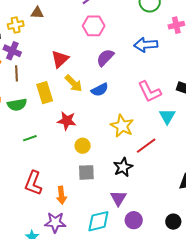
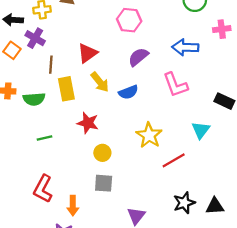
brown line: (17, 73) -> (51, 65), moved
pink L-shape: (150, 92) -> (175, 85), moved
black star: (123, 167) -> (184, 203), moved

